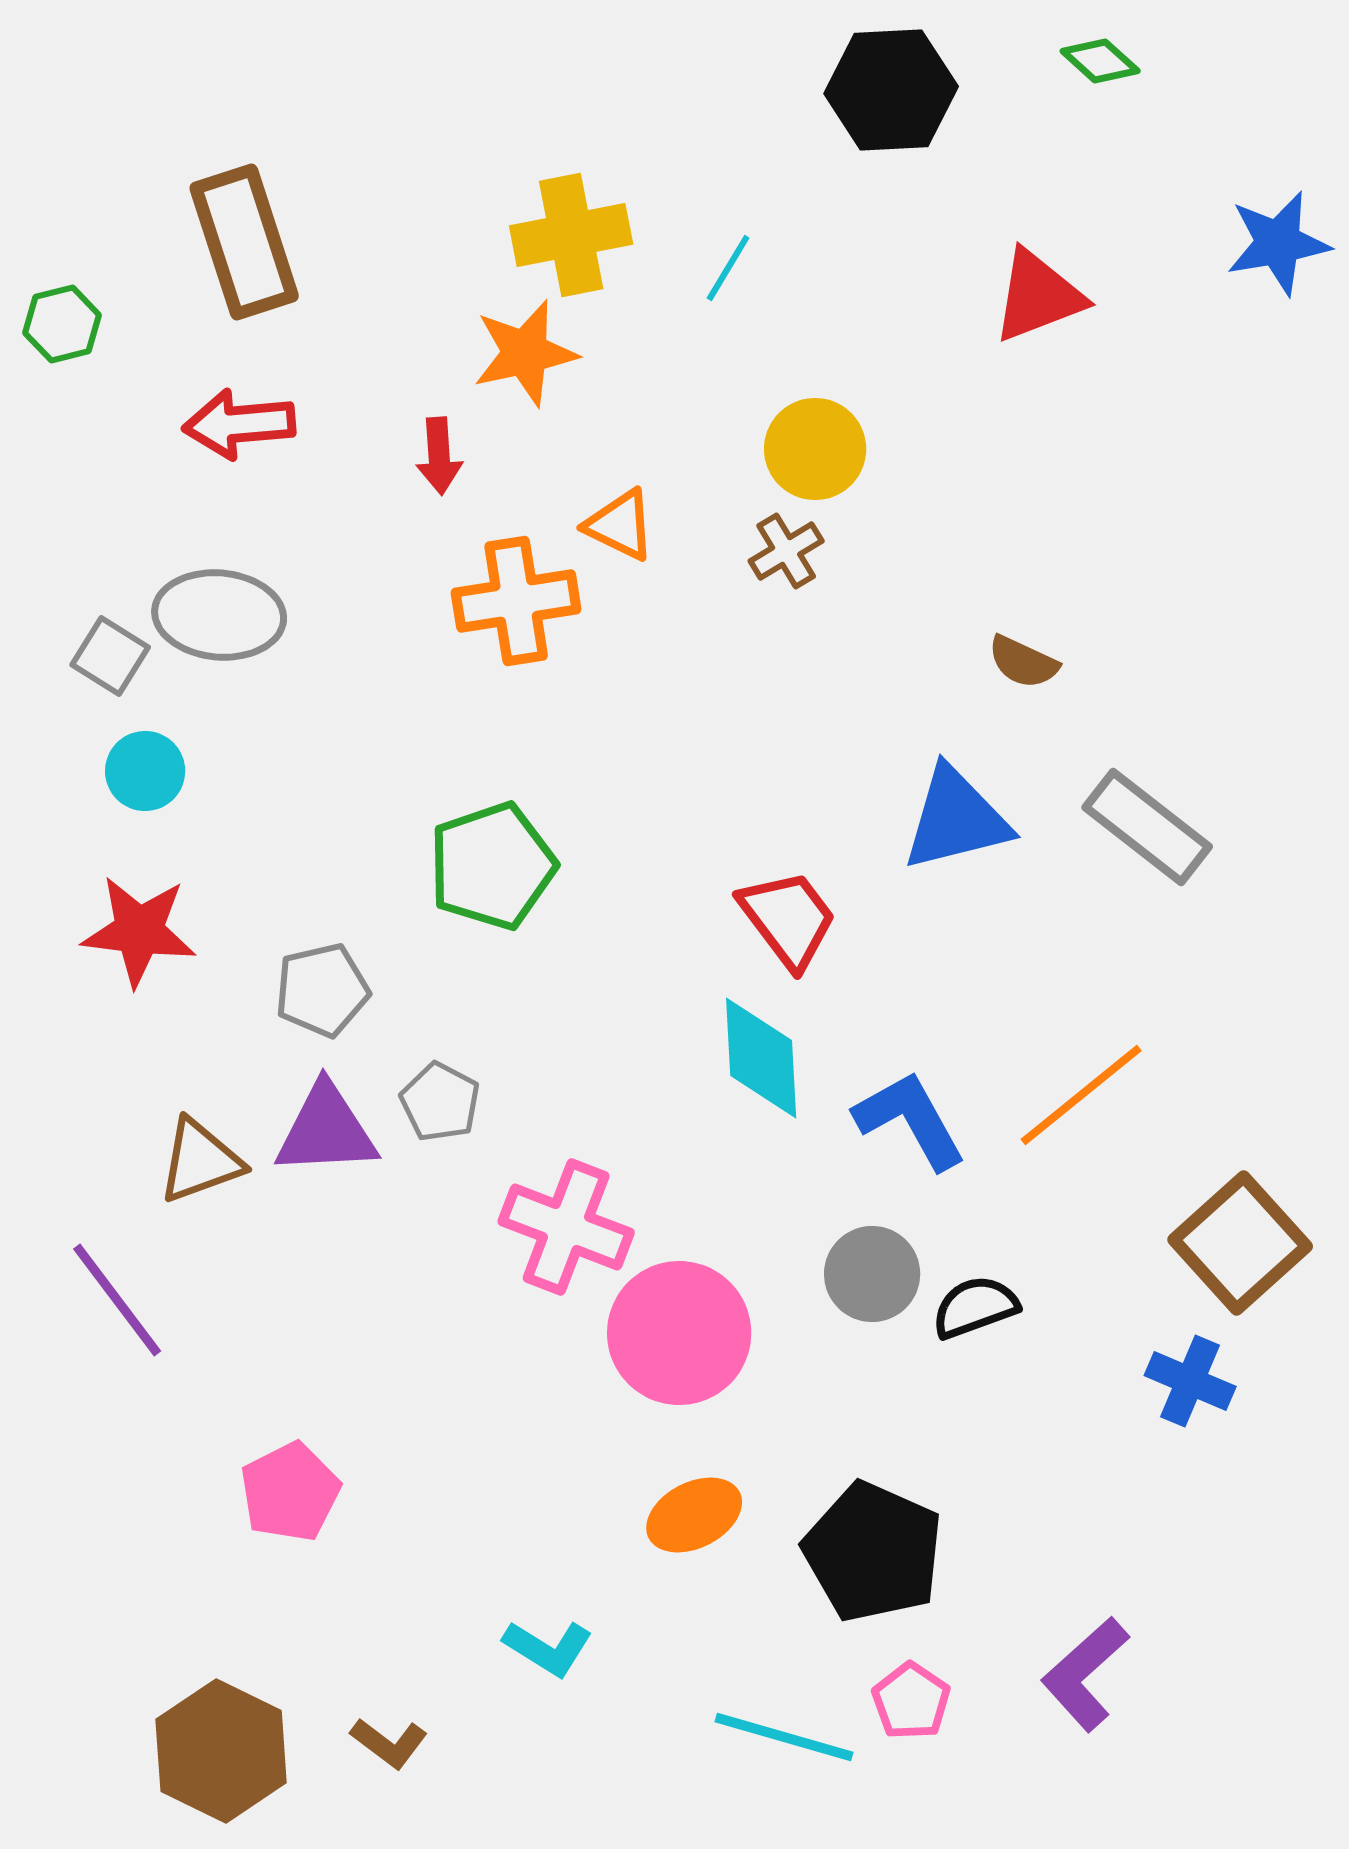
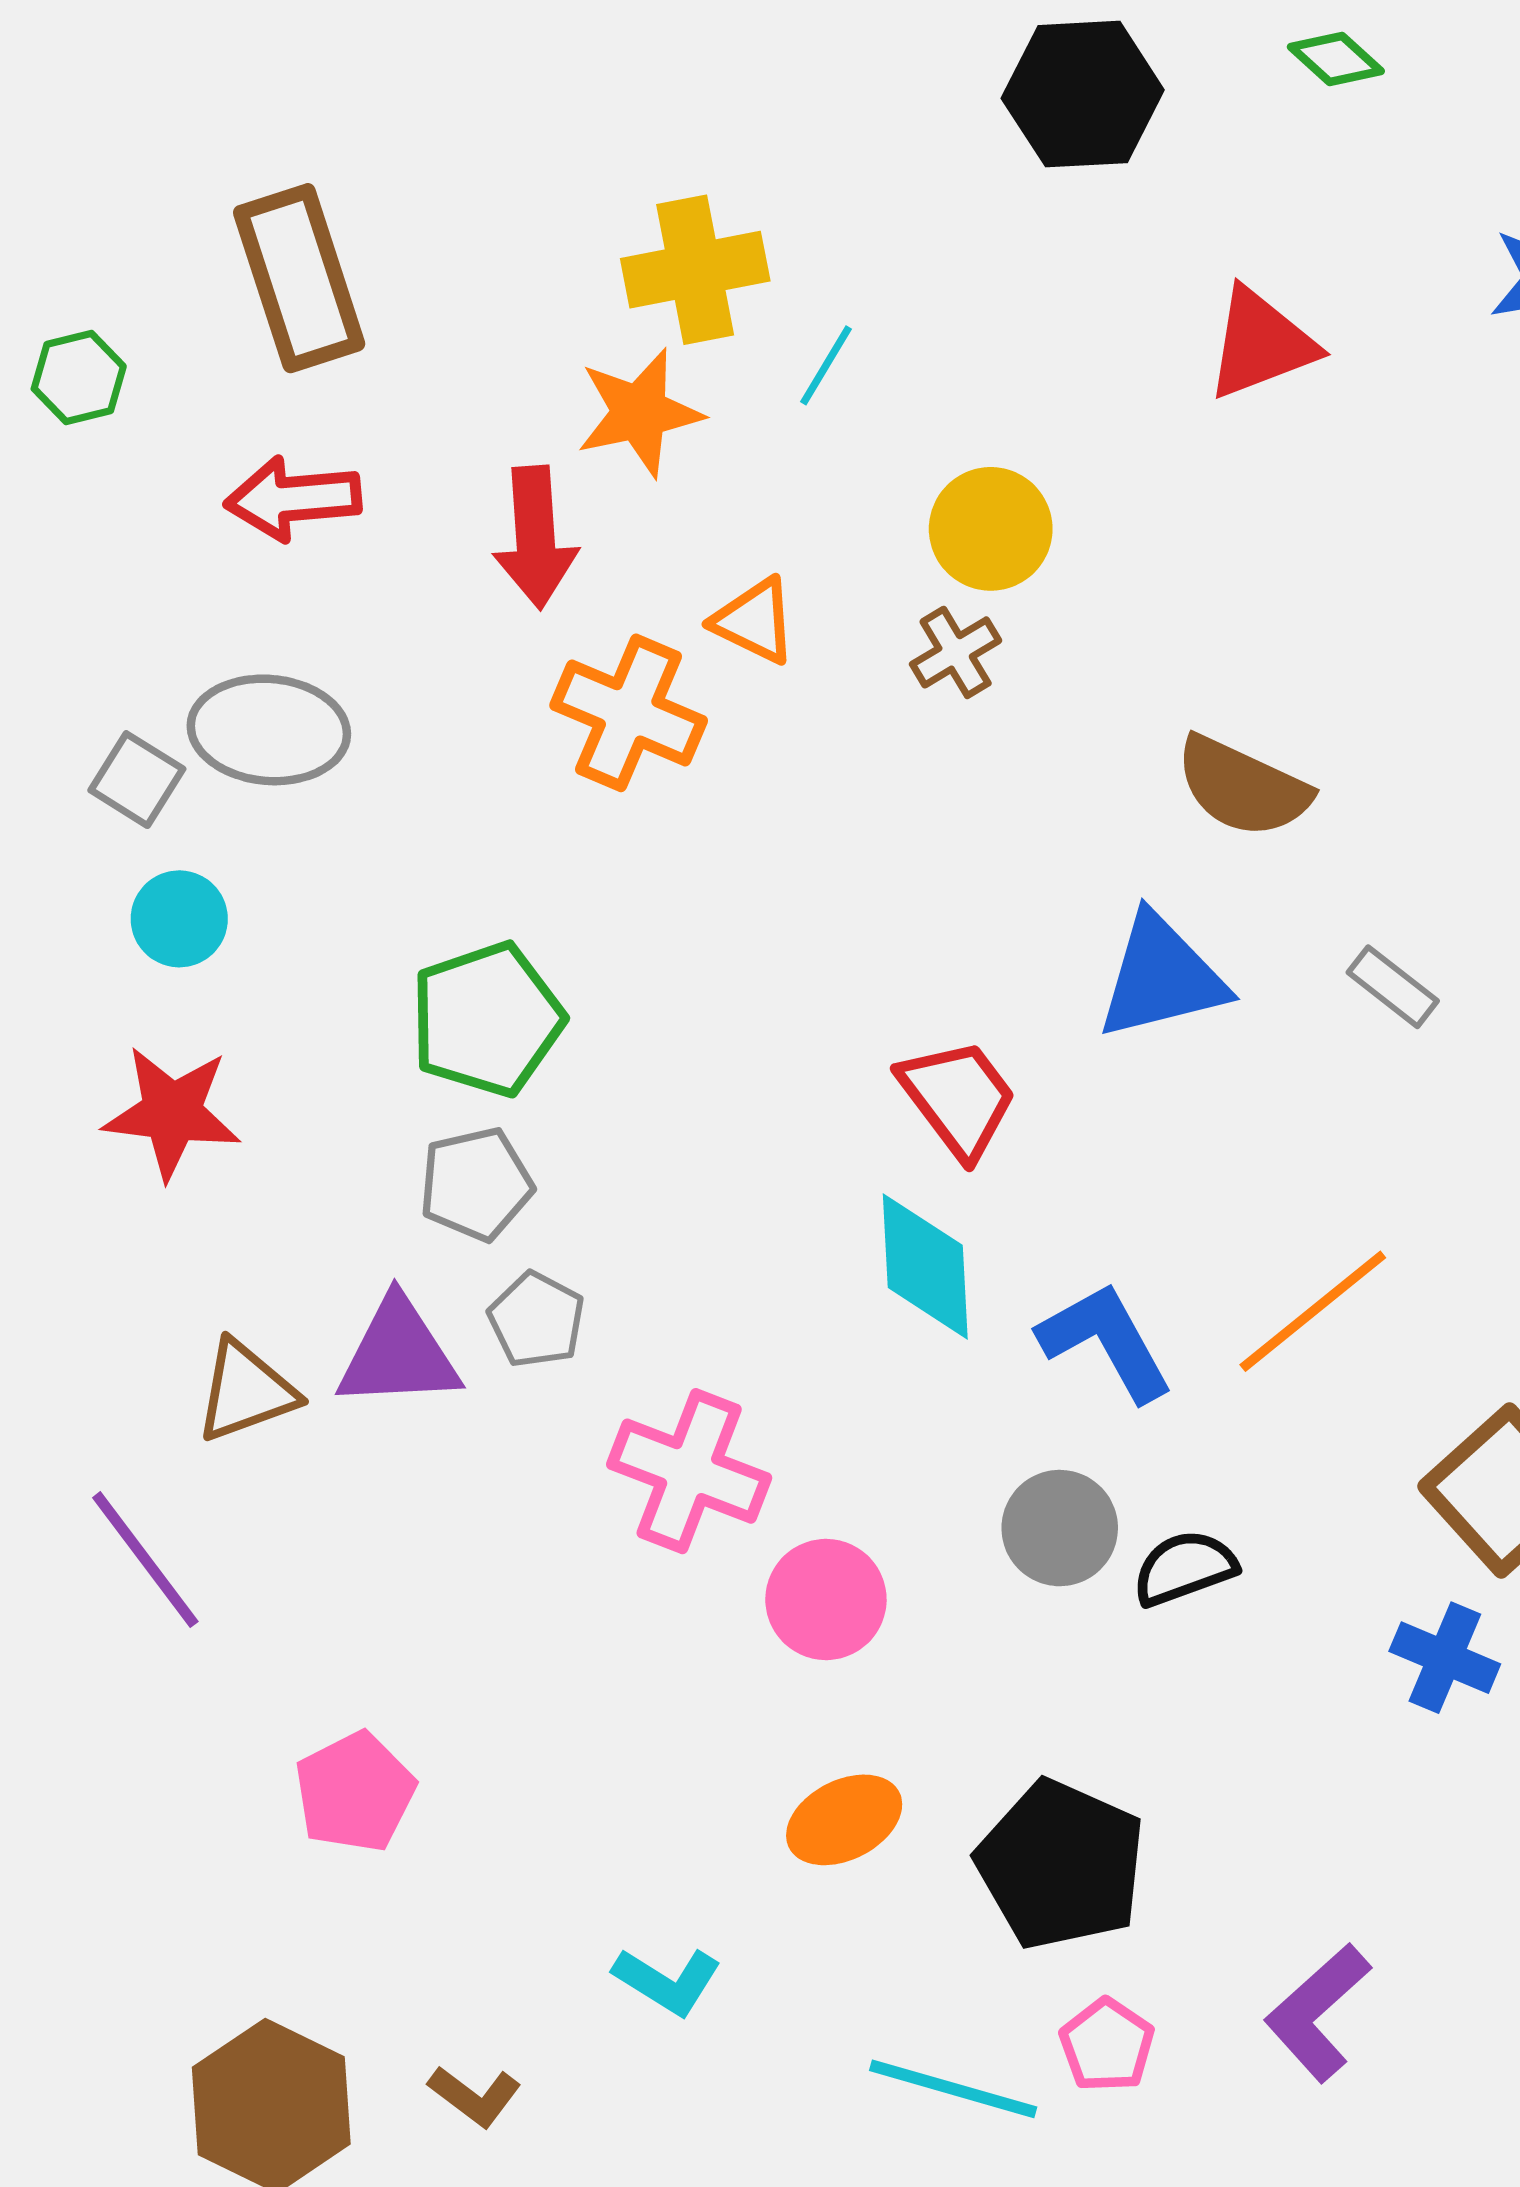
cyan line: (728, 268) -> (826, 365), moved
red arrow: (439, 456) -> (535, 537), size x1.5
orange cross: (516, 601) -> (629, 713), turned 32
brown semicircle: (1023, 662) -> (1243, 787), size x1.6
gray rectangle: (1147, 827) -> (1393, 987), size x0.6
green pentagon: (492, 866) -> (487, 1019), moved
gray pentagon: (322, 990) -> (476, 1184), moved
pink circle: (679, 1333) -> (826, 1599), size x0.7

